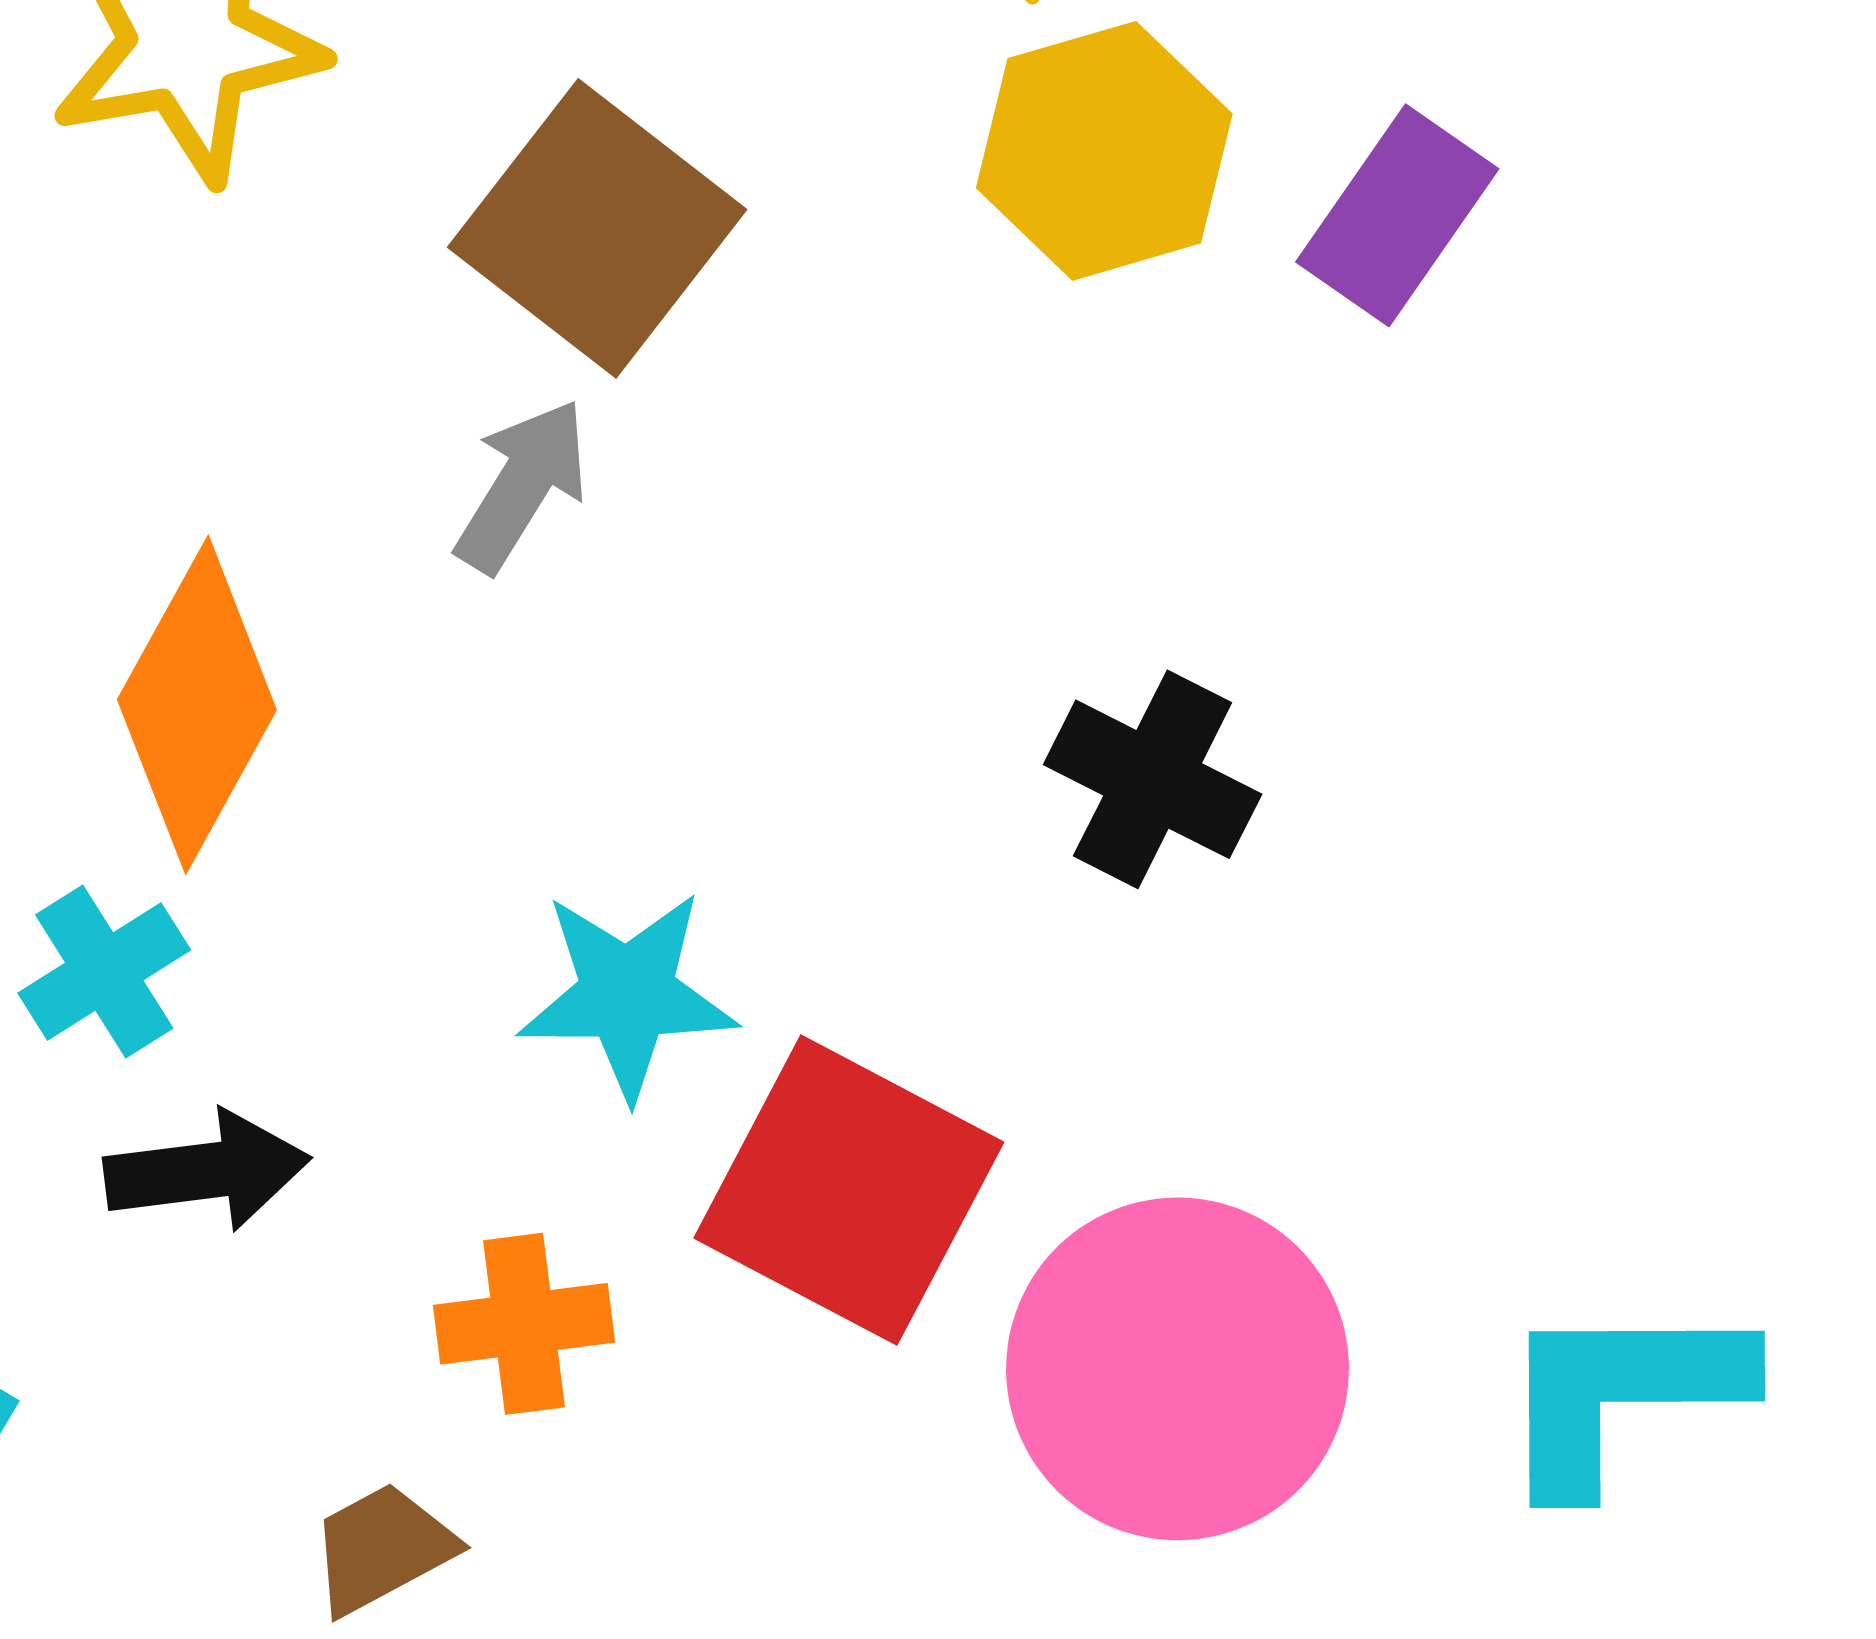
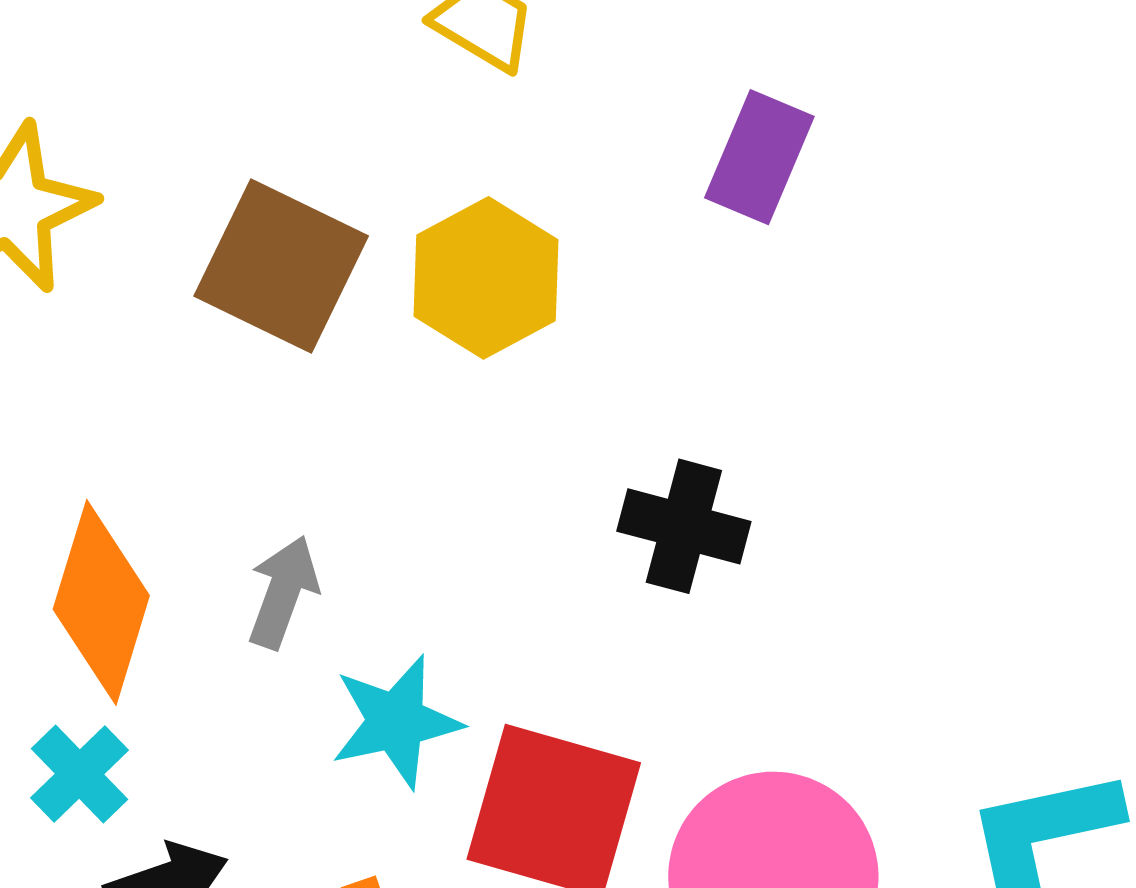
yellow hexagon: (1104, 151) -> (486, 278), moved
gray arrow: (522, 486) -> (283, 592), moved

